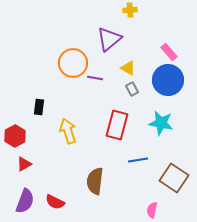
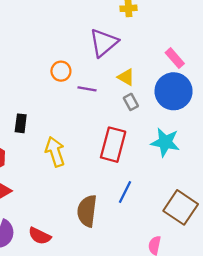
orange circle: (73, 63) -> (61, 71), size x0.6
blue line: (138, 160) -> (125, 192), moved, turned -54

